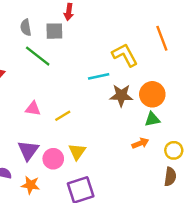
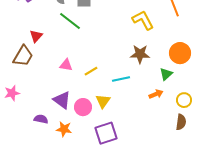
cyan line: (99, 76) -> (121, 79), moved
orange circle: (152, 94) -> (180, 53), moved
green triangle: (152, 119) -> (166, 74), turned -32
purple triangle: (28, 150) -> (62, 100), turned -30

